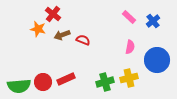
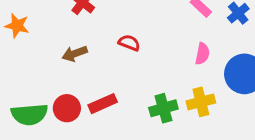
orange star: (38, 29) -> (17, 26), moved
brown arrow: (62, 35) -> (75, 54), moved

